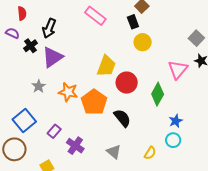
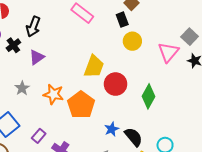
purple triangle: (52, 57) -> (37, 57), size x0.7
pink triangle: (178, 70) -> (168, 52), moved
black semicircle: (122, 118) -> (134, 137), moved
blue star: (176, 121) -> (112, 129), moved

